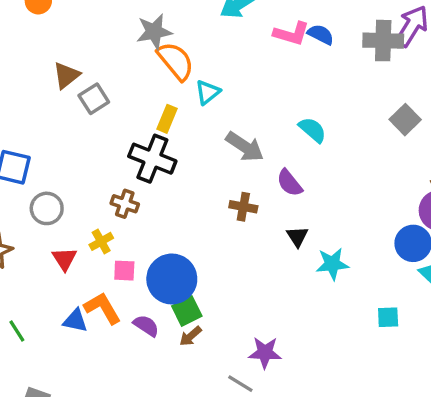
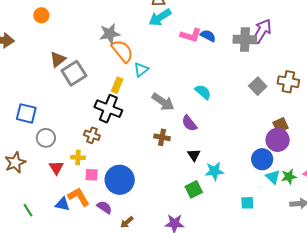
gray square: (94, 99) -> (74, 73), size x1.4
yellow cross: (101, 241) -> (78, 157), turned 32
green square: (187, 311) -> (194, 189), moved
brown arrow: (191, 336) -> (127, 222), moved

